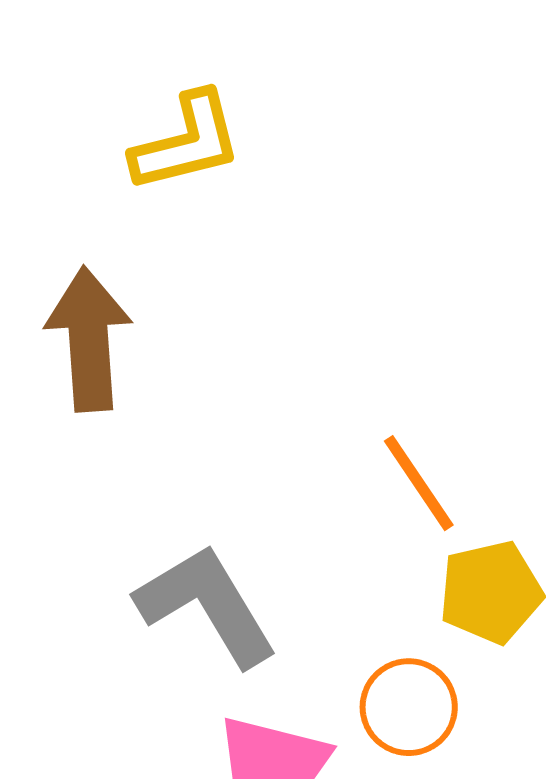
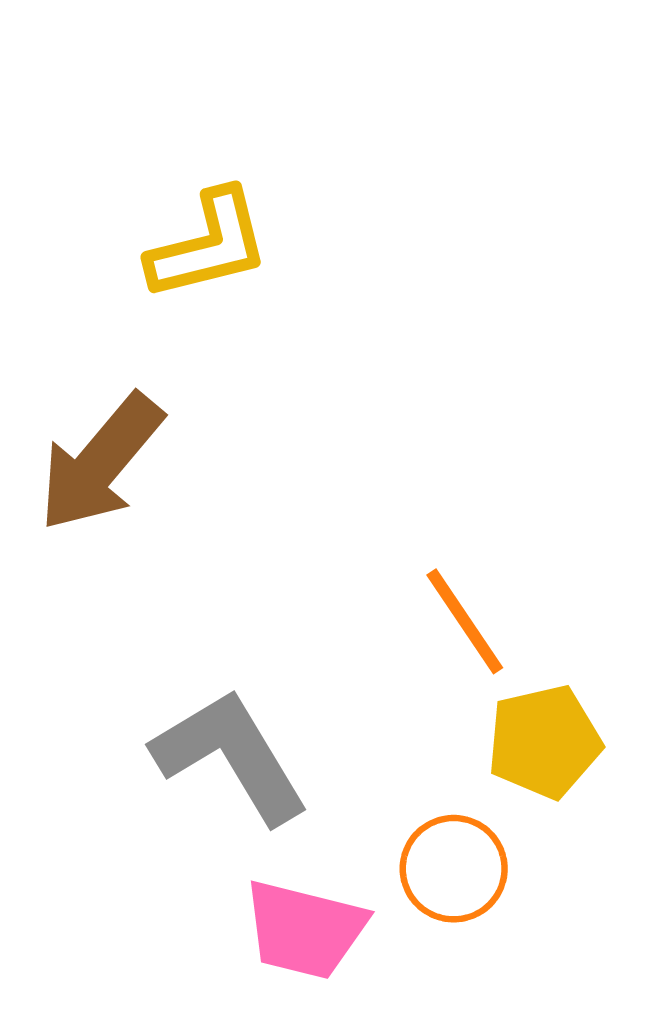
brown arrow: (89, 339) -> (100, 462), turned -136

